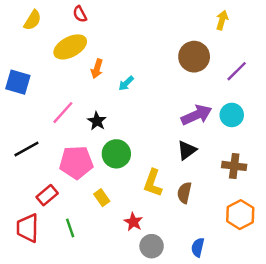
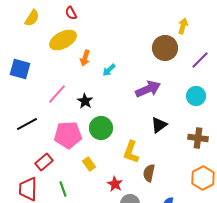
yellow arrow: (222, 20) -> (183, 26), moved
purple arrow: (197, 115) -> (148, 89), moved
brown semicircle: (184, 193) -> (149, 173), moved

